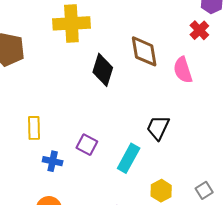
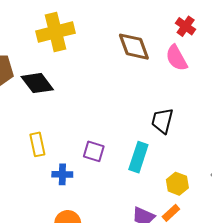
red cross: (199, 30) -> (186, 26), moved
black diamond: (103, 70) -> (37, 83), moved, turned -44

